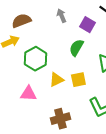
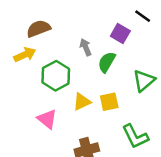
gray arrow: (61, 16) -> (86, 47), moved
pink triangle: (28, 94) -> (47, 119), turned 36

